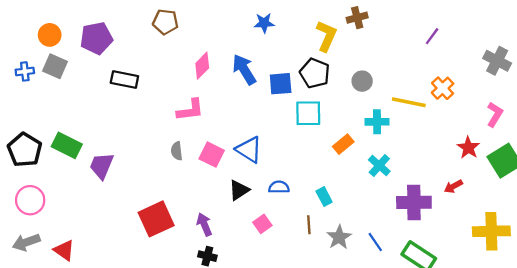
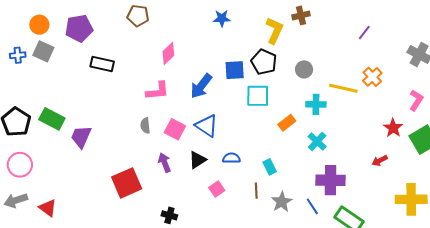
blue arrow: (244, 70) -> (201, 86), moved, turned -112
purple cross: (414, 202) -> (331, 180), moved
purple arrow: (204, 224) -> (165, 163), moved

